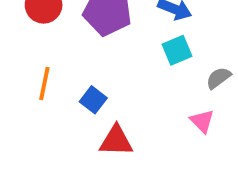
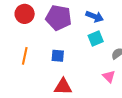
blue square: (93, 100) -> (58, 56), moved, turned -32

